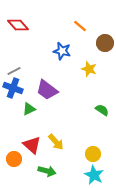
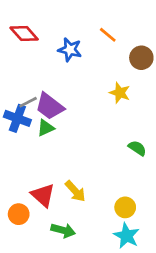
blue star: (62, 51) -> (70, 50), moved
gray line: (14, 71) -> (28, 102), moved
purple trapezoid: (47, 90) -> (50, 106), moved
green triangle: (29, 109) -> (46, 128), moved

